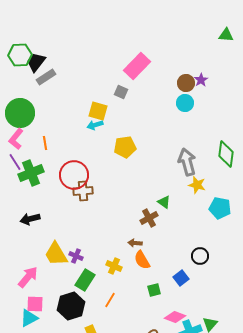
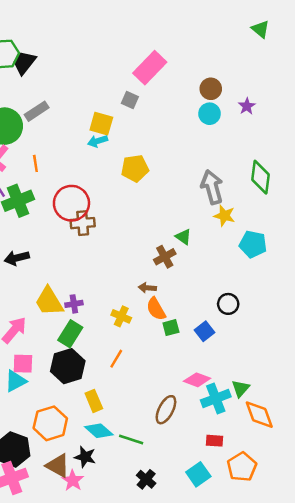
green triangle: (226, 35) -> (260, 29), turned 35
gray rectangle: (46, 77) -> (37, 111), moved
purple star: (201, 80) -> (247, 106), moved
purple cross: (76, 256) -> (74, 304), turned -32
green rectangle: (85, 280) -> (70, 334), moved
green square: (154, 290) -> (171, 328), moved

